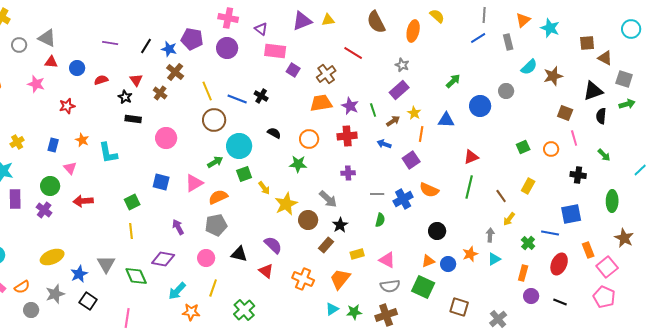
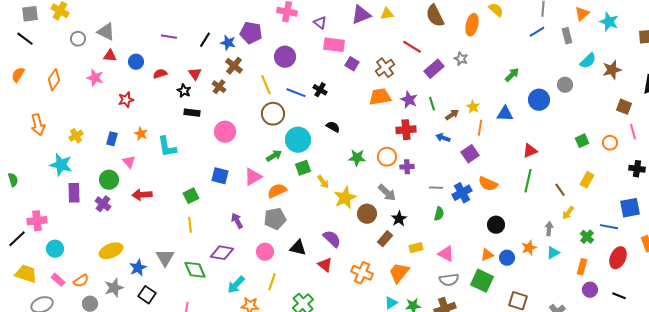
purple circle: (227, 48) -> (285, 57), moved
purple rectangle: (399, 90) -> (434, 69), moved
orange circle: (309, 139) -> (387, 157), moved

